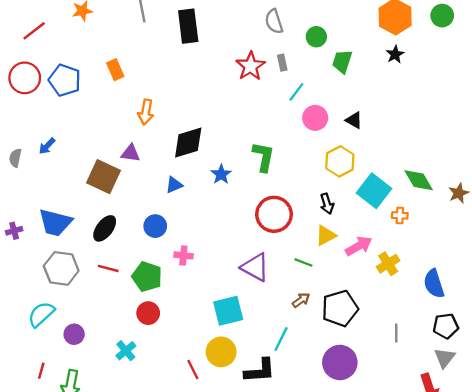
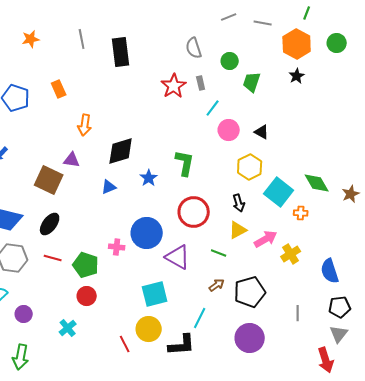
blue circle: (155, 226) -> (147, 233), moved, size x1.6

